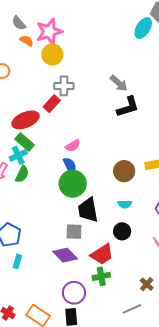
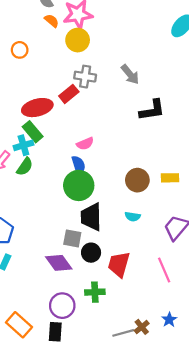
gray arrow: (119, 83) -> (130, 74), moved
black circle: (122, 231) -> (91, 253), moved
red trapezoid: (102, 254) -> (119, 264), moved, turned 130
brown cross: (147, 284) -> (142, 327), moved

